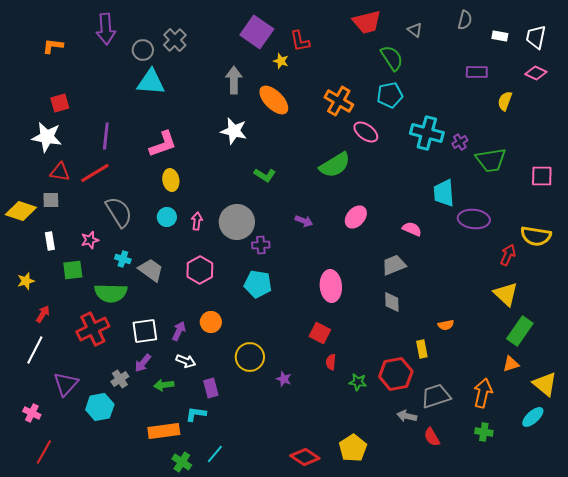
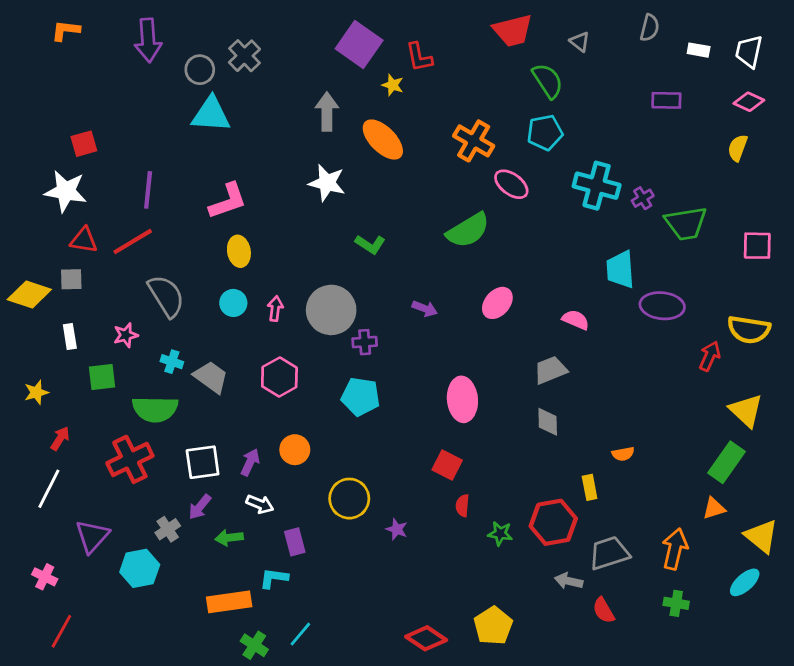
orange L-shape: (53, 46) -> (66, 31), moved
yellow semicircle: (505, 101) -> (738, 148), moved
yellow triangle: (506, 294) -> (746, 411), moved

